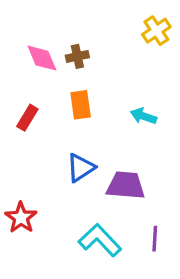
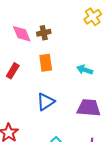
purple trapezoid: (126, 185) -> (89, 108), moved

